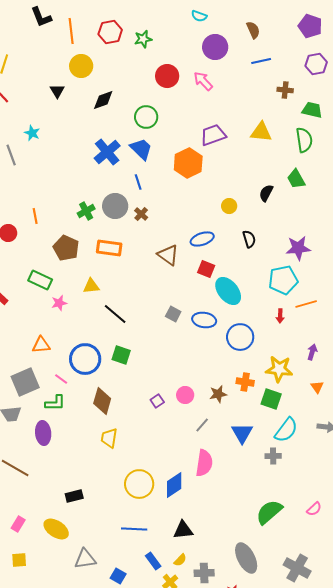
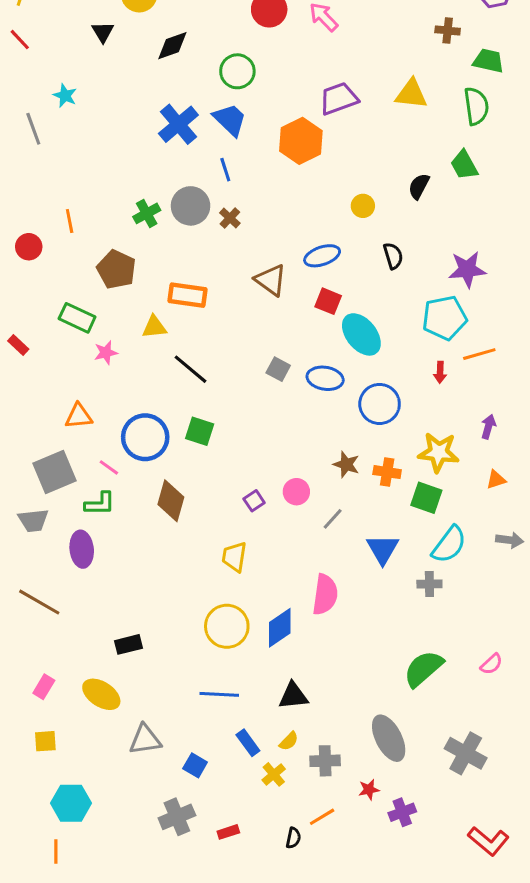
orange rectangle: (109, 248) -> (188, 295), moved
orange triangle: (317, 387) -> (496, 480), turned 48
brown star: (218, 394) -> (346, 464), moved, turned 30
gray line: (202, 425) -> (333, 519), moved
yellow trapezoid: (109, 438) -> (234, 557), moved

